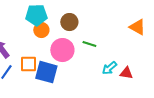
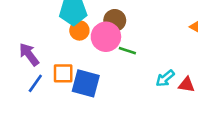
green line: (89, 44) -> (127, 51), moved
pink circle: (62, 50) -> (106, 37), moved

